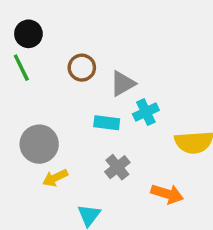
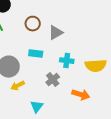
cyan cross: (146, 112) -> (67, 61), moved, turned 32
cyan rectangle: (107, 123) -> (36, 54), moved

